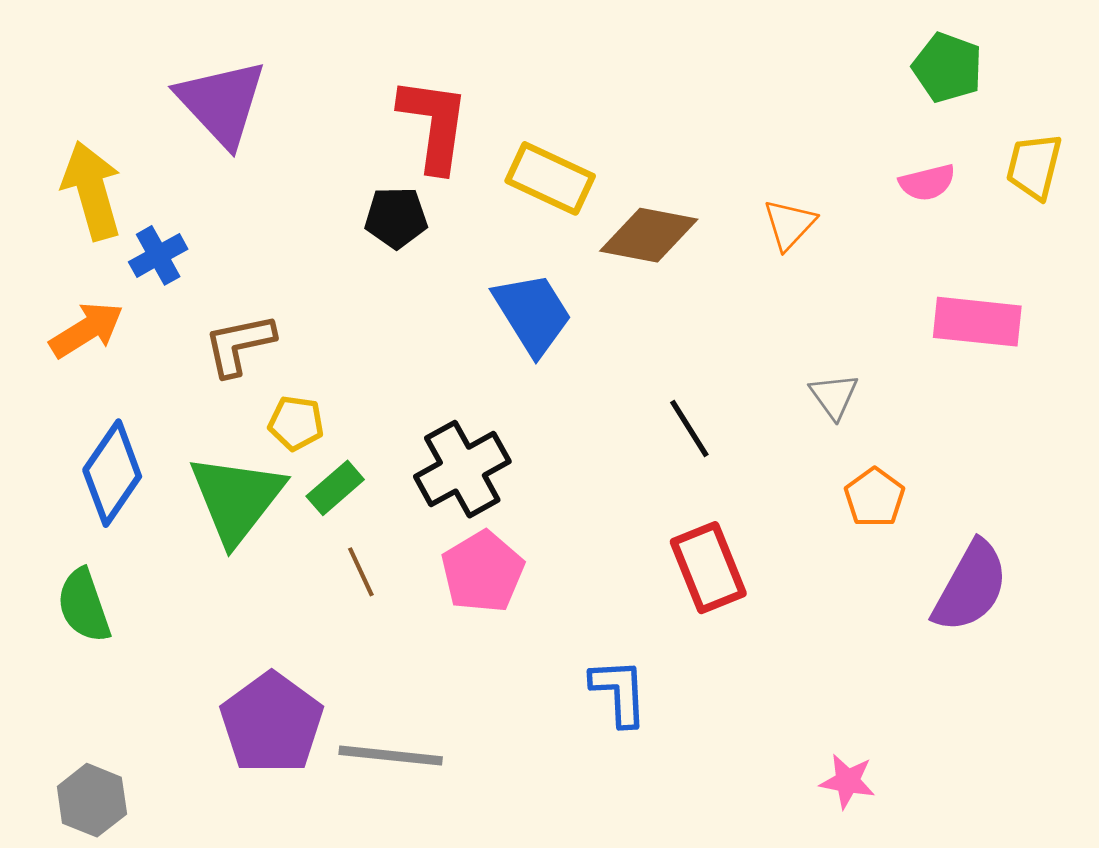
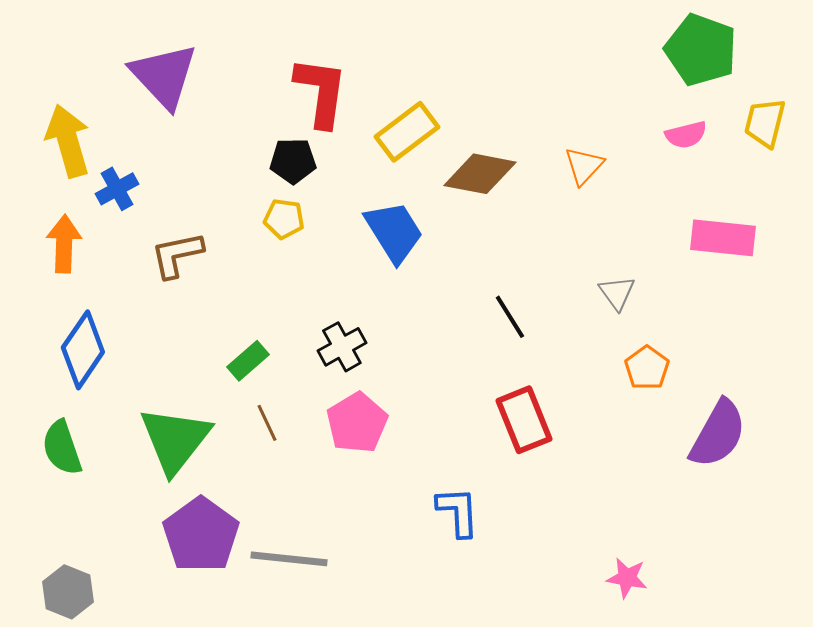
green pentagon: (948, 68) -> (701, 50), size x1.4
yellow rectangle: (550, 178) -> (407, 132), turned -62
orange arrow: (87, 330) -> (64, 244), turned -56
yellow pentagon: (296, 423) -> (284, 219), moved
black cross: (462, 469) -> (342, 347), size x0.7
green triangle: (237, 499) -> (175, 440), moved

